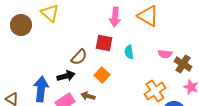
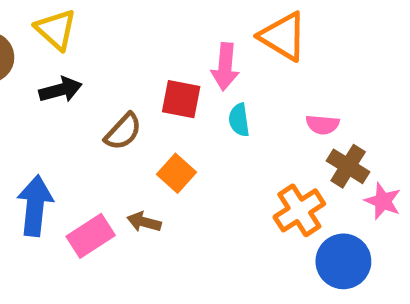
pink arrow: (115, 17) -> (225, 67), moved
brown cross: (183, 64) -> (348, 166), moved
black arrow: (66, 76) -> (61, 90), moved

